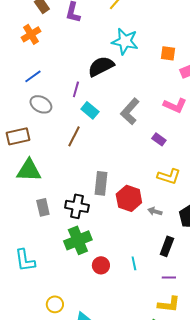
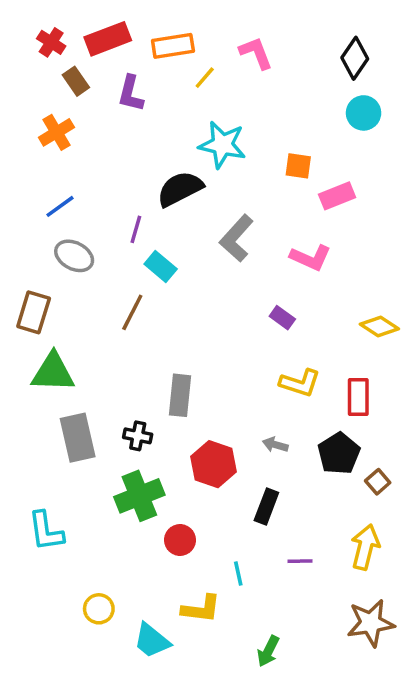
gray L-shape: (130, 111) -> (236, 238), moved
brown rectangle: (18, 136) -> (34, 312), turned -60
red hexagon: (129, 198) -> (214, 464), moved
black cross: (77, 206) -> (138, 436), size x0.7
gray rectangle: (43, 207) -> (78, 438), size x1.5
black rectangle: (167, 246) -> (266, 506), moved
cyan line: (134, 263) -> (238, 574), moved
yellow L-shape: (169, 304) -> (201, 609), moved

